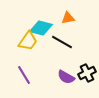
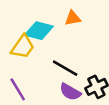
black line: (62, 42) -> (65, 68), moved

